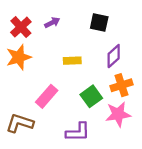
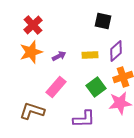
purple arrow: (52, 23) -> (59, 56), moved
yellow rectangle: (72, 61) -> (90, 55), moved

